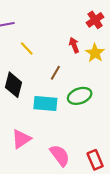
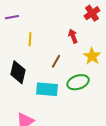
yellow line: (27, 48) -> (30, 39), turned 48
yellow star: (95, 53) -> (92, 56), moved

